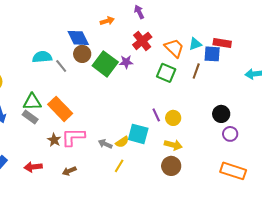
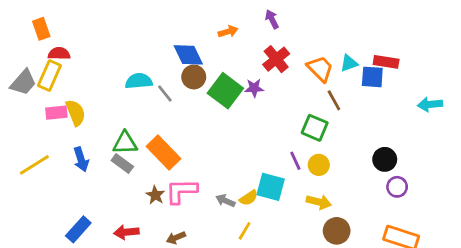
brown line: (196, 71) -> (334, 100), moved, turned -49
green square: (166, 73) -> (315, 128), moved
brown circle: (171, 166) -> (337, 231), moved

